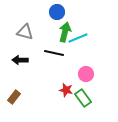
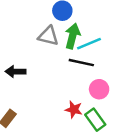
gray triangle: (25, 32) -> (48, 36), moved
black line: (54, 53) -> (81, 63), moved

